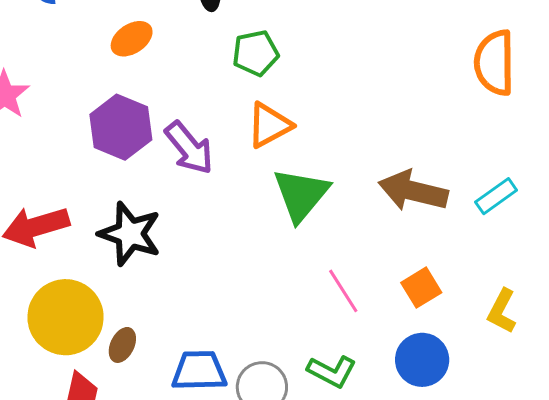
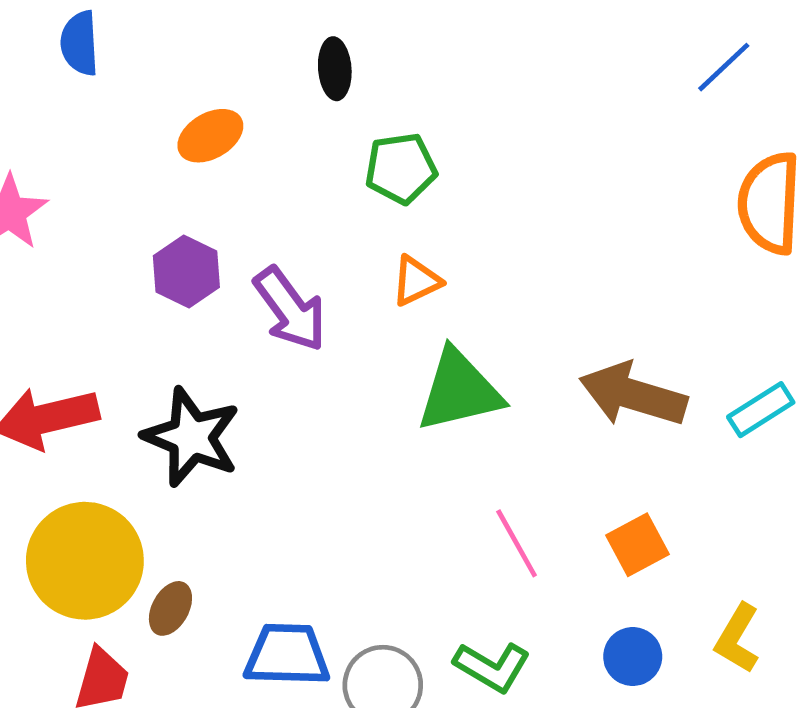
orange triangle: (269, 125) -> (416, 281), size x0.7
purple hexagon: (121, 127) -> (186, 271), size x0.7
green triangle: (301, 194) -> (459, 391), turned 34
yellow L-shape: (502, 311) -> (737, 638), moved
blue circle: (422, 360) -> (633, 657), size x0.7

